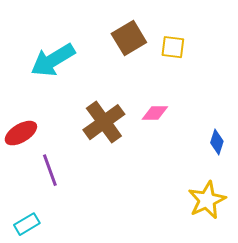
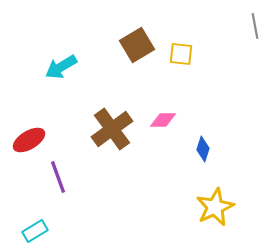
cyan arrow: (53, 60) -> (61, 67), size x0.7
blue diamond: (217, 142) -> (203, 149), moved

